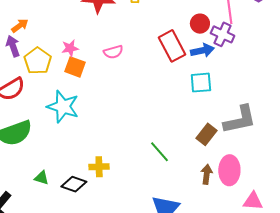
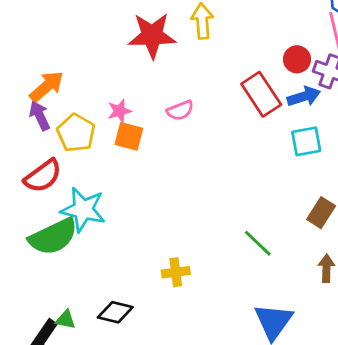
orange arrow: (20, 26) -> (47, 86), size x1.5
cyan star: (63, 107) -> (83, 210), moved
green triangle: (42, 178) -> (65, 320), moved
black diamond: (74, 184) -> (115, 312), moved

